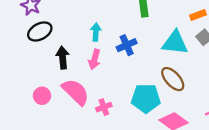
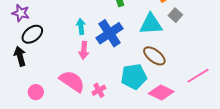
blue cross: (127, 45) -> (110, 33), size x1.5
black arrow: (63, 58) -> (20, 56), moved
pink circle: (42, 96) -> (36, 92), moved

